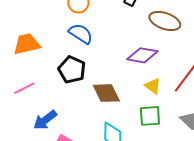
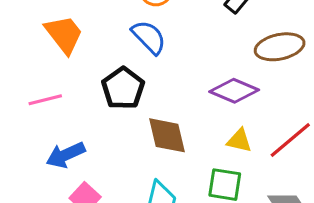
brown ellipse: (165, 21) -> (280, 47), turned -44
orange trapezoid: (27, 44) -> (64, 34), turned 52
yellow triangle: (153, 86) -> (239, 141), turned -36

